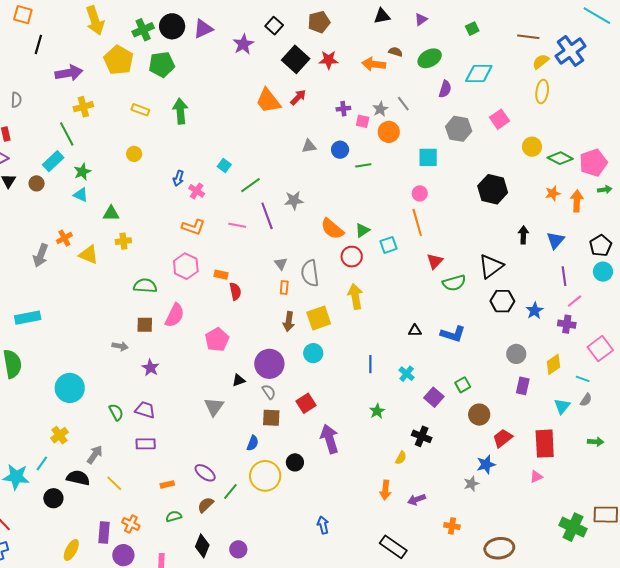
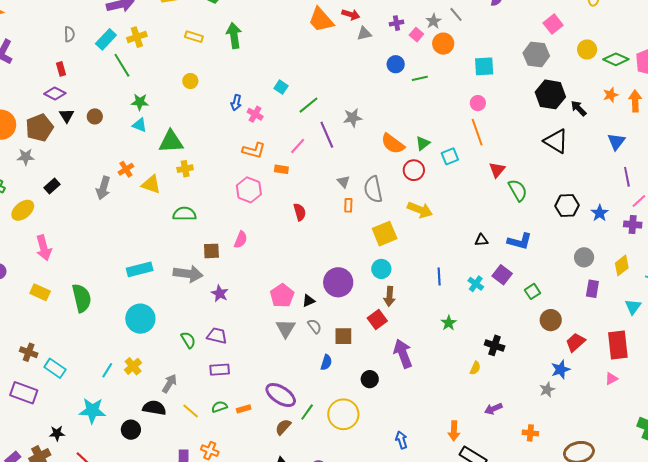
red arrow: (298, 97) -> (351, 15), turned 66
pink square: (363, 121) -> (416, 35), turned 32
gray hexagon: (459, 129) -> (536, 54), moved
gray triangle: (309, 146) -> (364, 34), moved
cyan rectangle: (53, 161) -> (106, 39), moved
green star: (82, 172) -> (140, 102), turned 30
green triangle: (111, 213) -> (171, 142), size x1.5
pink line: (237, 225) -> (298, 146), turned -54
black arrow: (523, 235) -> (579, 108), moved, turned -42
black triangle: (491, 266) -> (556, 141), moved, turned -48
orange rectangle: (221, 275) -> (281, 169), moved
green semicircle: (454, 283) -> (518, 190), turned -100
green semicircle: (145, 286) -> (185, 214), moved
yellow arrow: (355, 296) -> (420, 210), turned 125
pink semicircle: (175, 315) -> (241, 240), size x0.7
cyan rectangle: (28, 318) -> (140, 269), moved
brown arrow: (289, 322) -> (389, 296), moved
pink pentagon: (217, 340) -> (282, 296), moved
gray arrow: (120, 346) -> (188, 274), size x1.8
gray semicircle: (269, 392) -> (315, 326), moved
purple square: (434, 397) -> (502, 275), moved
cyan line: (42, 463) -> (107, 370), moved
purple ellipse: (205, 473) -> (281, 395), size x1.4
yellow circle: (265, 476) -> (343, 414), moved
orange arrow: (385, 490) -> (454, 431), moved
green semicircle: (174, 516) -> (219, 407), moved

